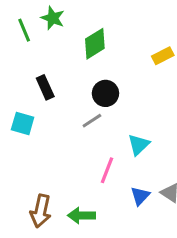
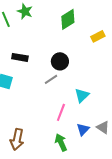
green diamond: (95, 44) -> (68, 19), moved
black rectangle: (45, 87) -> (20, 57), turned -56
green arrow: (81, 215) -> (61, 142), moved, turned 66

